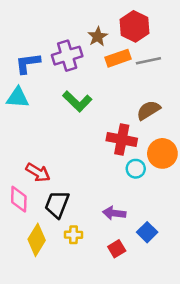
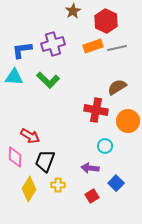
brown star: (98, 37) -> (73, 11), moved
green L-shape: (77, 101) -> (48, 80), moved
cyan circle: (136, 169) -> (105, 146), moved

